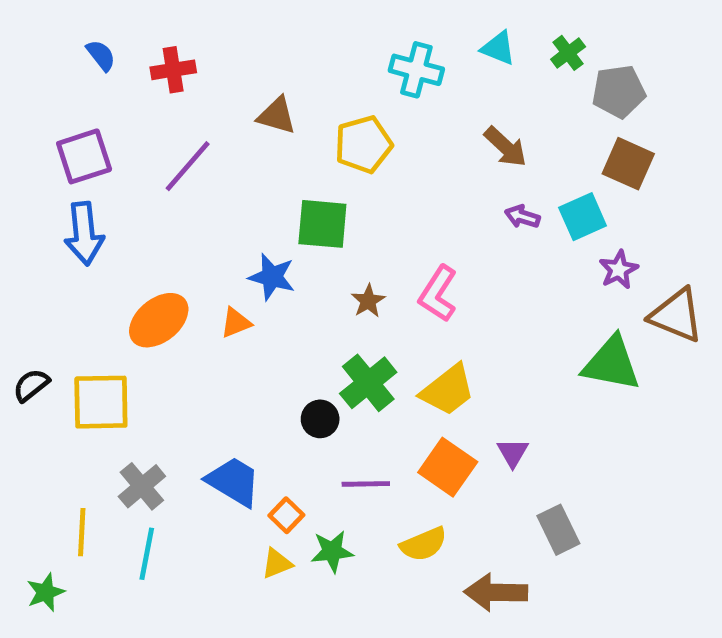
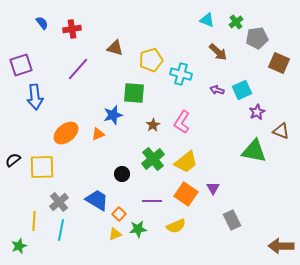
cyan cross: (416, 70) -> (181, 74), moved
brown arrow: (505, 147) -> (218, 52), moved
purple square: (84, 156) -> (21, 65), moved
brown square: (628, 164) -> (279, 63), moved
blue star: (272, 277) -> (113, 115), turned -30
brown triangle: (676, 315) -> (281, 131), size x0.7
black circle: (320, 419) -> (122, 174), moved
brown arrow: (496, 592) -> (281, 246), moved

